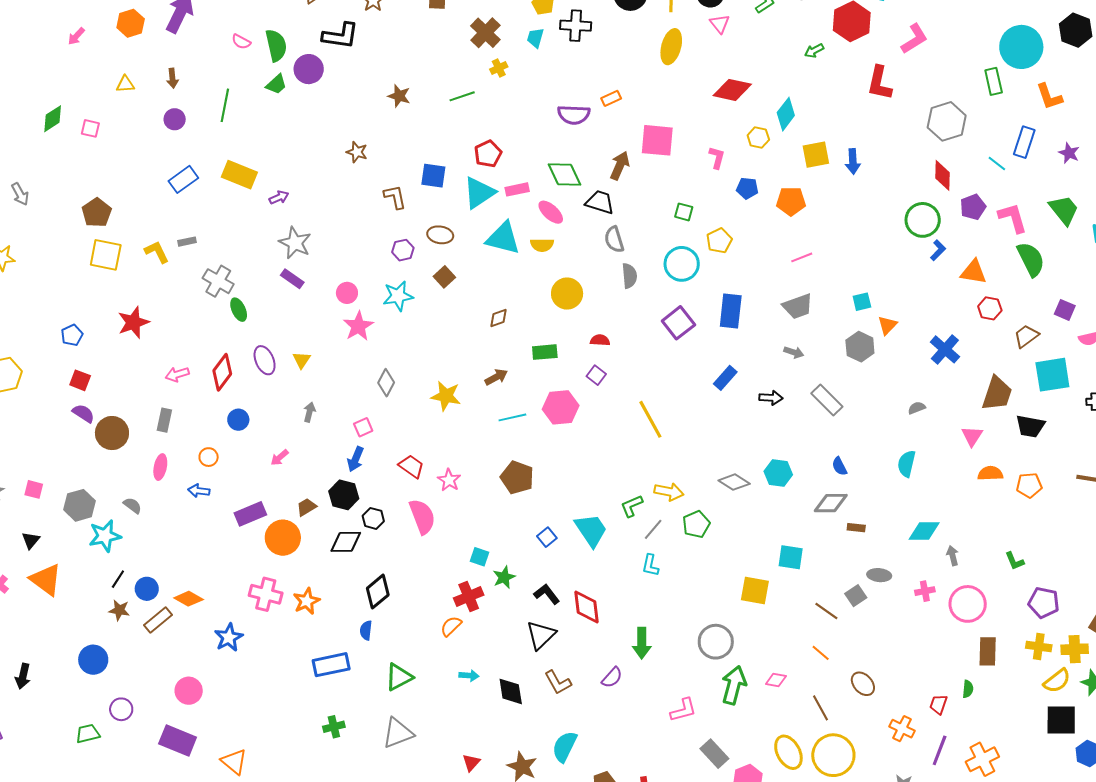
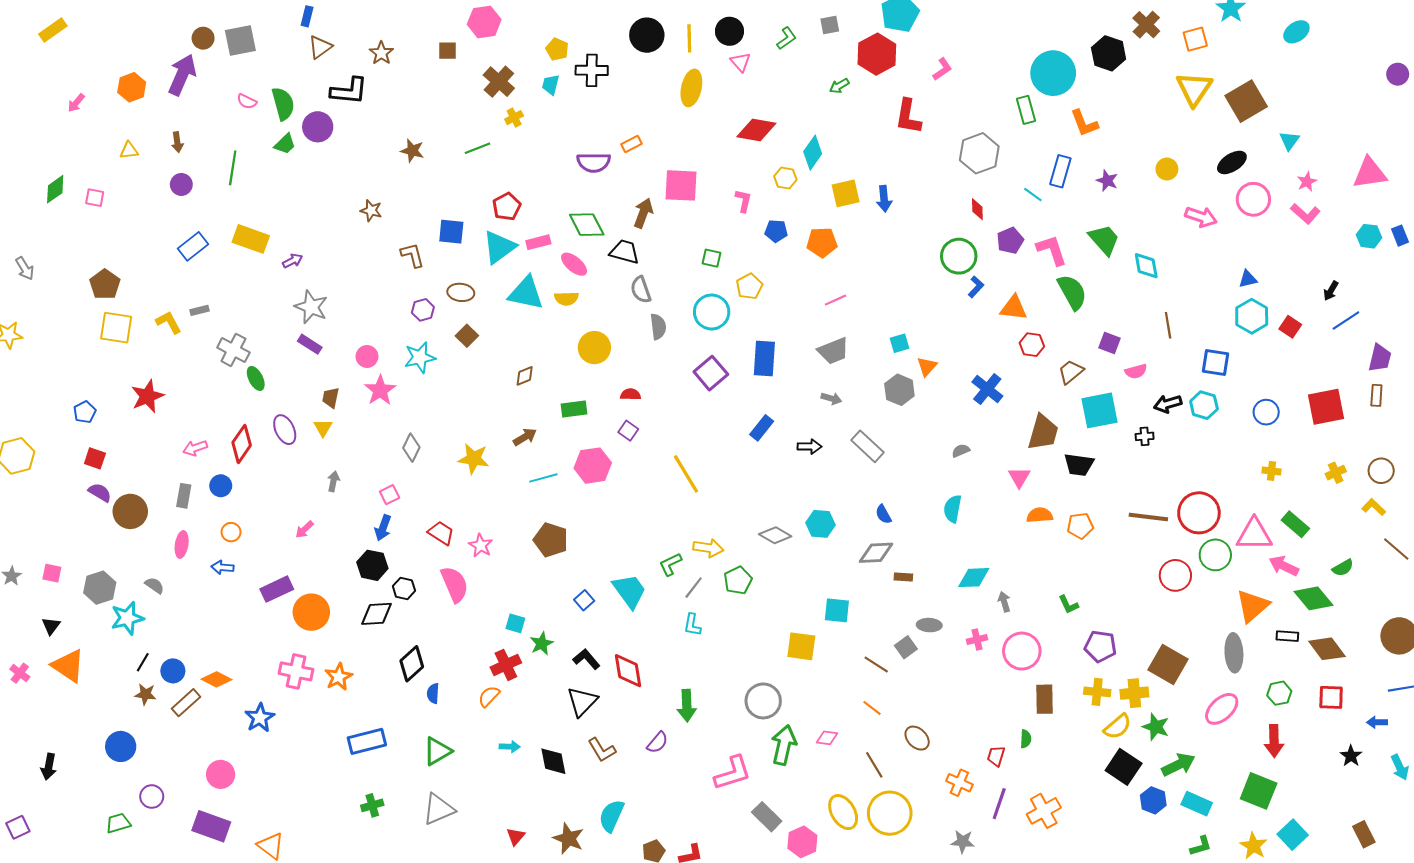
pink L-shape: (914, 39) -> (942, 69), size x0.7
red diamond: (943, 175) -> (977, 209), size x0.7
blue circle: (238, 420) -> (221, 486), moved
brown trapezoid: (306, 507) -> (331, 398), moved, turned -45
blue semicircle: (366, 630) -> (433, 693), moved
pink L-shape: (683, 710) -> (733, 773), size x1.4
black square: (1061, 720) -> (1124, 767), turned 36

